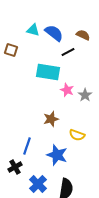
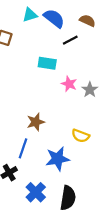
cyan triangle: (33, 30) -> (30, 15), turned -32
cyan rectangle: (48, 72) -> (47, 63), size x0.7
brown star: (51, 119) -> (36, 122), moved
blue star: (57, 155) -> (58, 159), turned -30

